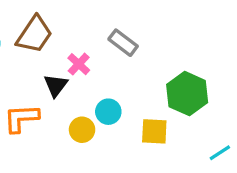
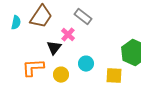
gray rectangle: (123, 43) -> (83, 17), moved
yellow circle: (82, 130) -> (61, 75), moved

